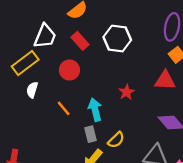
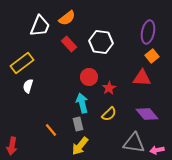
white trapezoid: (45, 36) -> (40, 26), moved
red circle: (69, 70) -> (89, 77), moved
orange line: (64, 108) -> (51, 130), moved
yellow semicircle: (116, 140) -> (109, 114), moved

